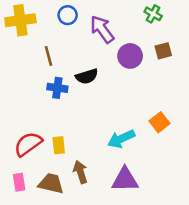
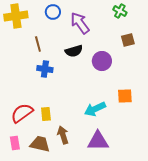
purple circle: (130, 56) -> (102, 61), moved
black semicircle: (87, 76) -> (74, 51), moved
orange square: (159, 122) -> (125, 96), turned 35

